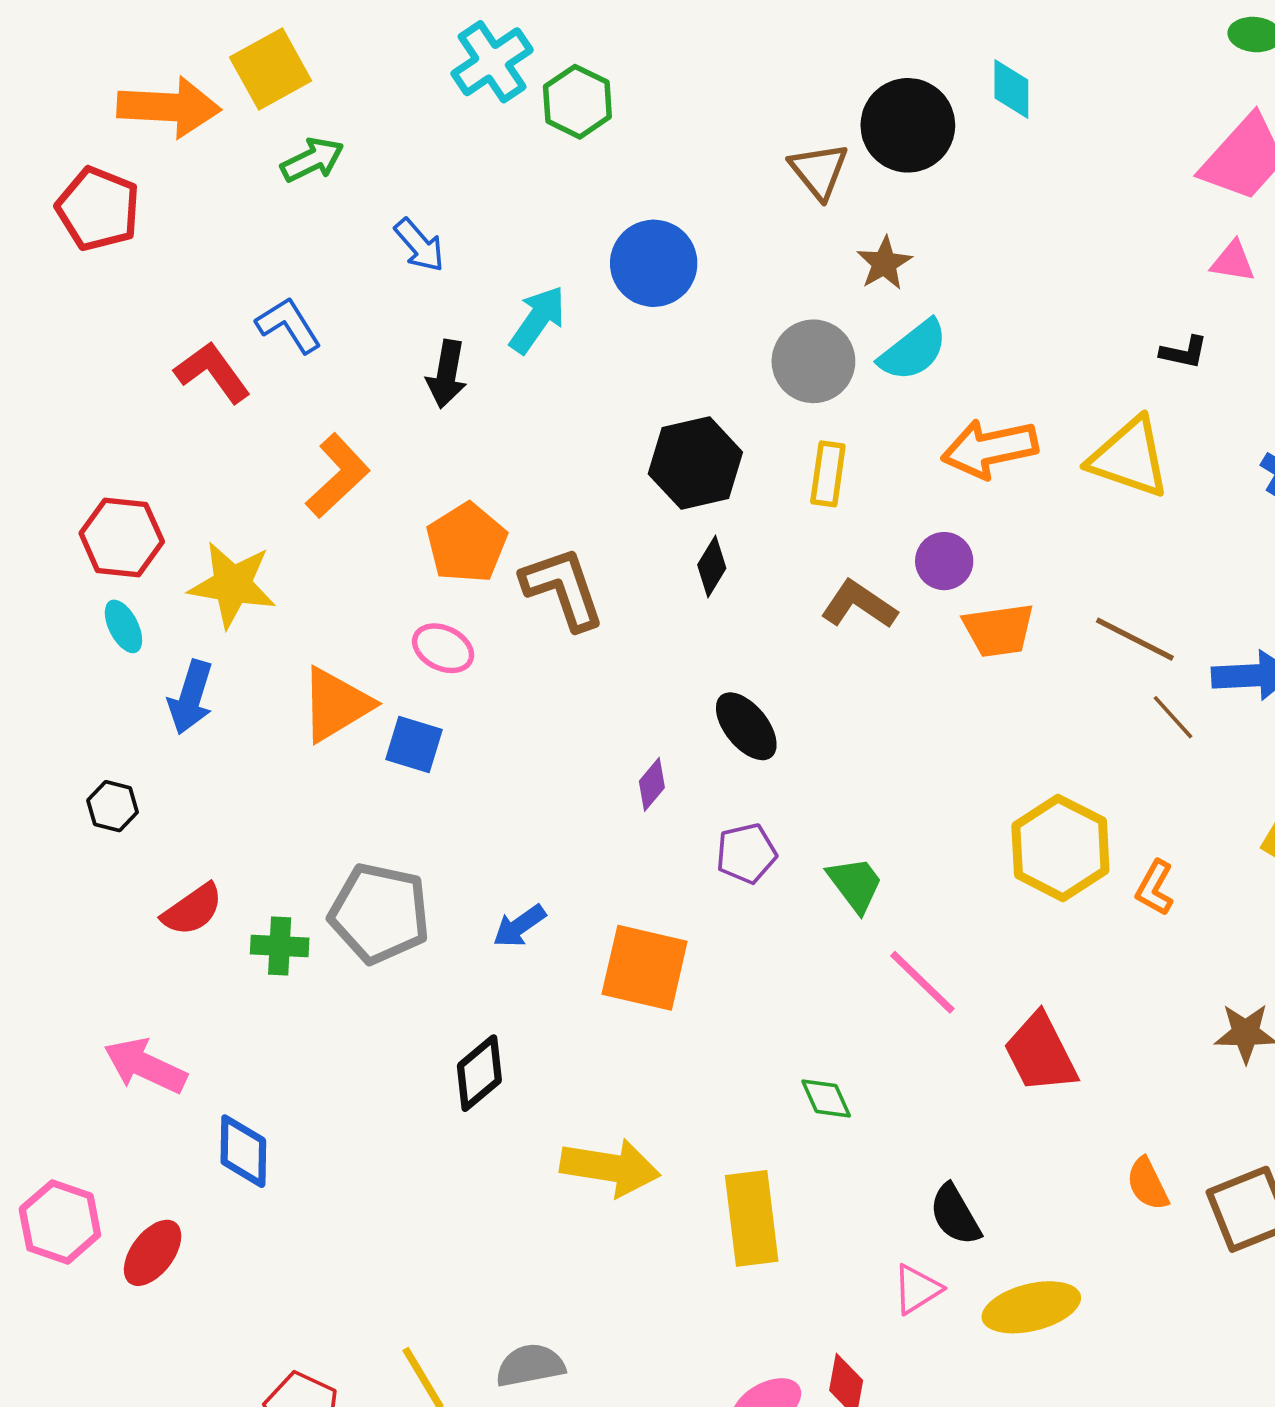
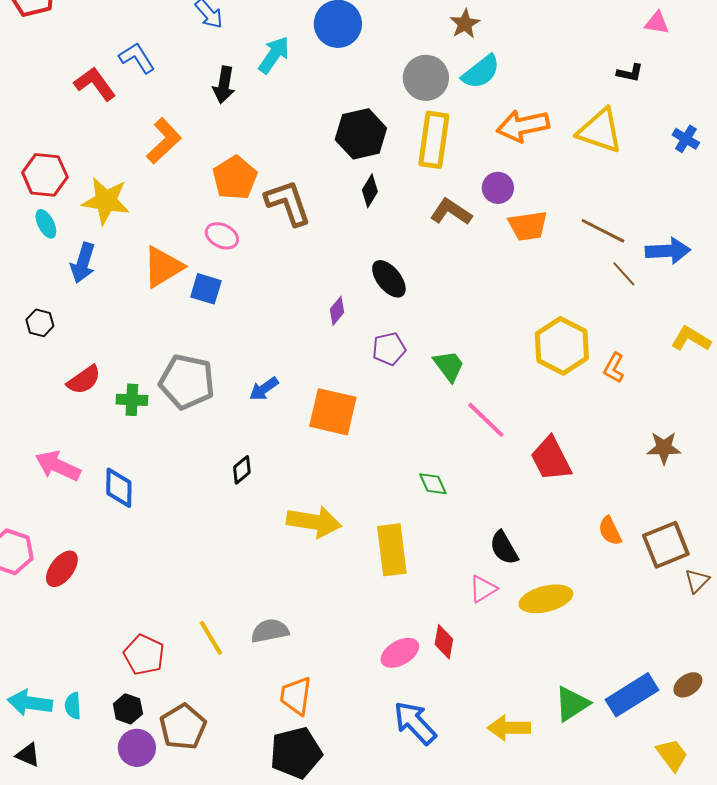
yellow rectangle: (828, 474) -> (434, 140), size x1.6
black diamond: (479, 1073) -> (242, 470), size x0.7
blue diamond: (243, 1151) -> (119, 488), moved

